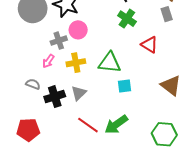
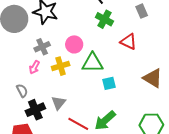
pink circle: (78, 30) -> (74, 44), moved
gray semicircle: (33, 84) -> (22, 91), turned 48
gray triangle: (79, 93) -> (59, 103), moved
black cross: (55, 97) -> (35, 110), moved

